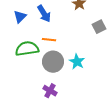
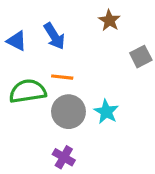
blue triangle: (20, 17) -> (17, 41), turned -48

